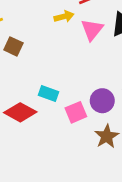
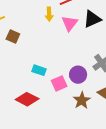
yellow arrow: (64, 16) -> (49, 14), turned 104
red diamond: (20, 112) -> (27, 99), moved

